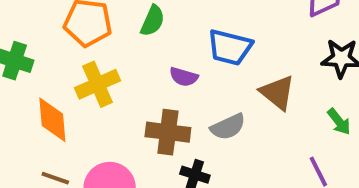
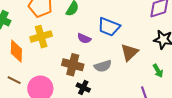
brown triangle: (278, 93) -> (129, 52), turned 30

